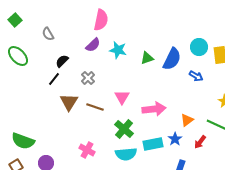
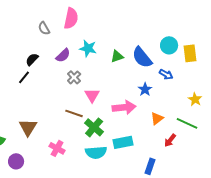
gray semicircle: (48, 34) -> (44, 28), moved
purple semicircle: (93, 45) -> (63, 55), moved
blue semicircle: (172, 59) -> (142, 57), turned 115
gray cross: (88, 78) -> (74, 77), moved
brown triangle: (69, 102) -> (28, 127), moved
brown line: (95, 107) -> (74, 113), moved
blue star: (175, 139) -> (145, 89), moved

